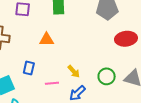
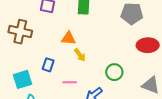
yellow arrow: (74, 71) -> (80, 55), moved
green circle: (107, 76) -> (114, 72), moved

